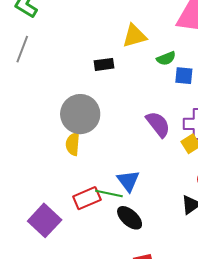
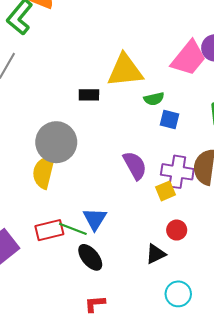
yellow triangle: (134, 36) -> (125, 70), size x1.4
yellow semicircle: (73, 144) -> (44, 172), size x1.4

